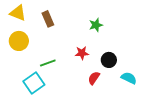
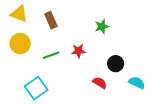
red star: (82, 53) -> (78, 51), moved
green line: (48, 63) -> (51, 55), moved
red semicircle: (94, 78) -> (100, 83), turned 88

